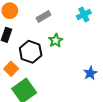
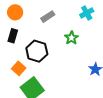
green star: (56, 40) -> (71, 38), moved

